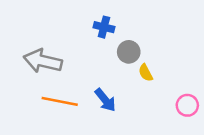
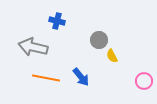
blue cross: (104, 27) -> (57, 21), moved

